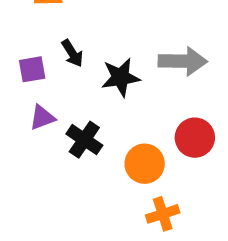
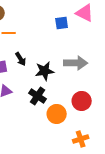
black cross: (84, 140) -> (38, 96), moved
orange cross: (163, 214) -> (81, 139), moved

